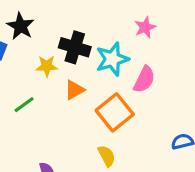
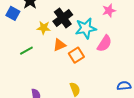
black cross: (75, 47) -> (63, 18), turned 30
orange square: (115, 112) -> (76, 55), moved, size x0.7

